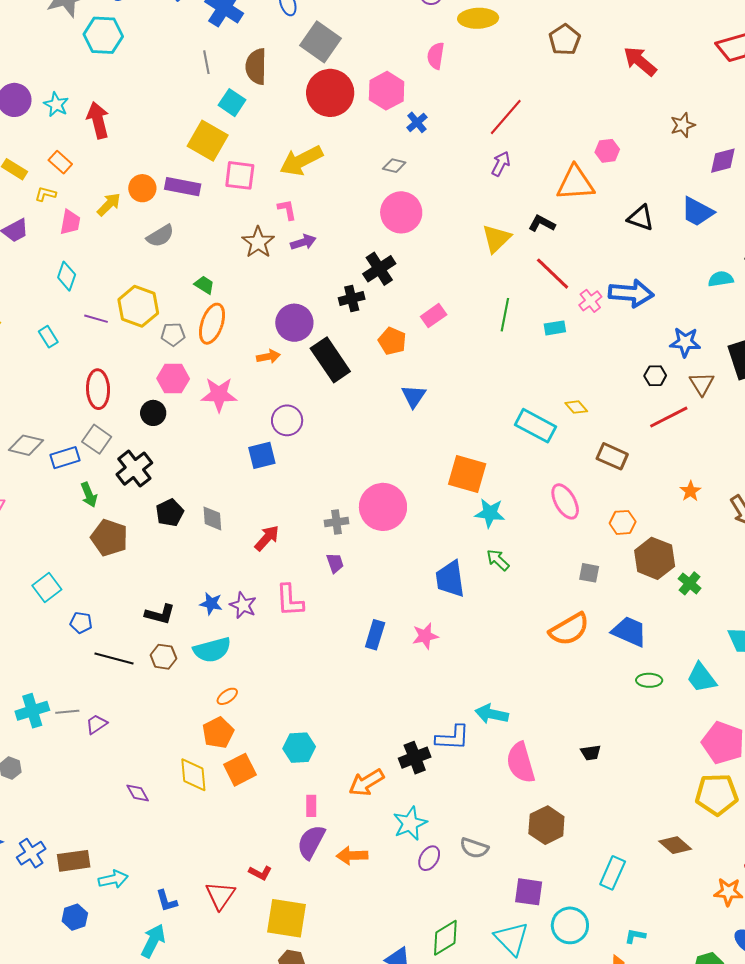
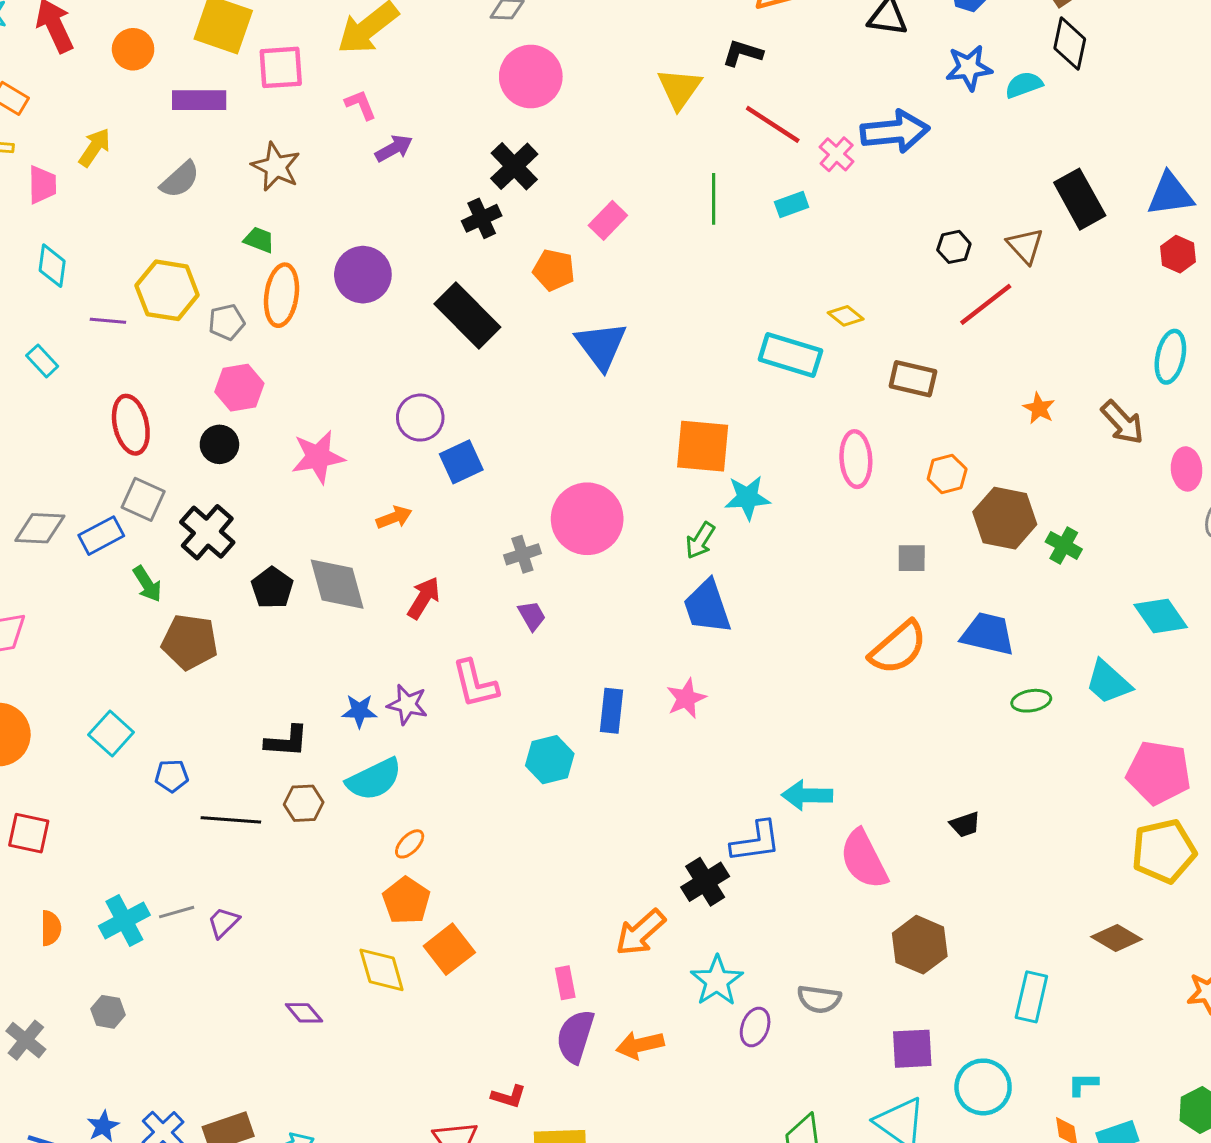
orange circle: (142, 188) -> (133, 49), moved
brown star: (258, 242) -> (276, 167), moved
purple circle: (294, 323) -> (363, 275), moved
blue star: (685, 342) -> (969, 68), moved
orange arrow: (268, 357) -> (394, 517), moved
pink star: (219, 395) -> (318, 457), moved
blue triangle: (414, 396) -> (601, 346), size x1.4
blue square: (262, 455) -> (461, 462), moved
pink ellipse: (565, 501) -> (856, 459), turned 36
gray diamond: (212, 518) -> (337, 584), size x1.6
green arrow: (498, 560) -> (700, 541), moved, turned -90
cyan hexagon: (299, 748) -> (550, 760), moved

